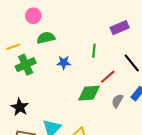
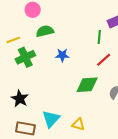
green line: (94, 51) -> (99, 37), moved
red line: (108, 77) -> (104, 60), moved

